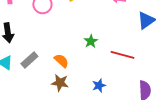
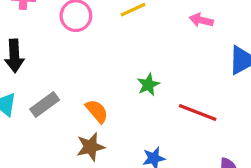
brown star: (60, 83) -> (91, 147), turned -30

